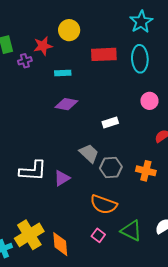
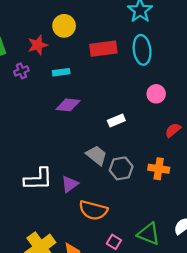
purple cross: (25, 61) -> (21, 71), moved
orange semicircle: (104, 204) -> (93, 210), moved

